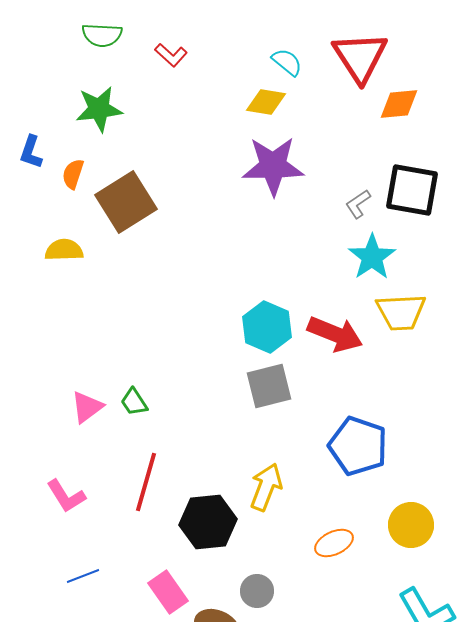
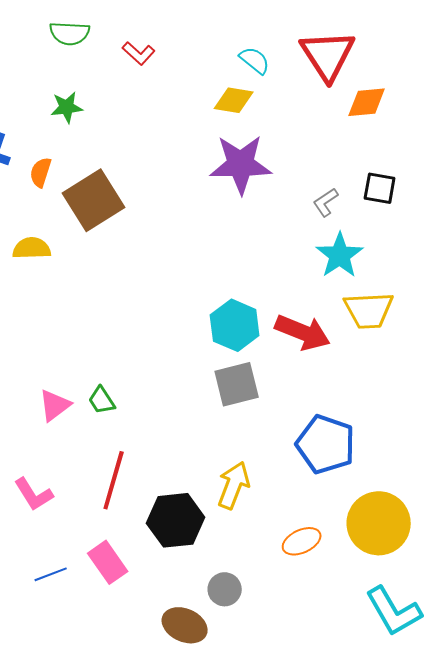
green star: (99, 109) -> (67, 107), size x0.7
black square: (412, 190) -> (380, 188), size x0.6
yellow circle: (411, 525) -> (379, 523), size x1.4
pink rectangle: (168, 592) -> (108, 562), moved

